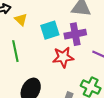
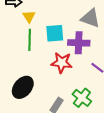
green line: (15, 51) -> (30, 40), moved

